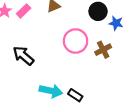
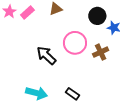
black arrow: (23, 56) -> (46, 55), moved
cyan arrow: (51, 91) -> (36, 93), moved

